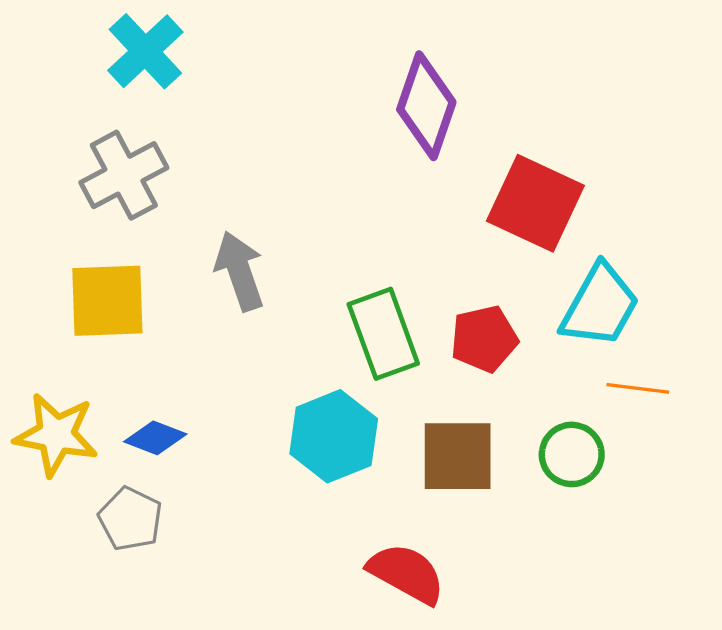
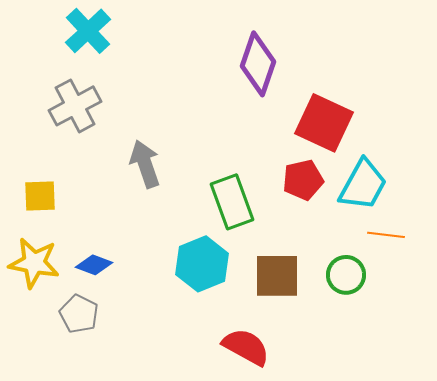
yellow square: (107, 301) -> (40, 196), moved, size x0.7
red pentagon: (484, 339) -> (303, 180), moved

